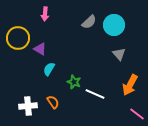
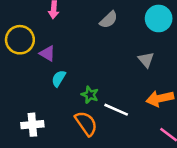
cyan circle: (114, 25) -> (159, 18), moved
orange arrow: (130, 85) -> (160, 98), turned 50
orange semicircle: (53, 102) -> (86, 123), moved, size x1.5

